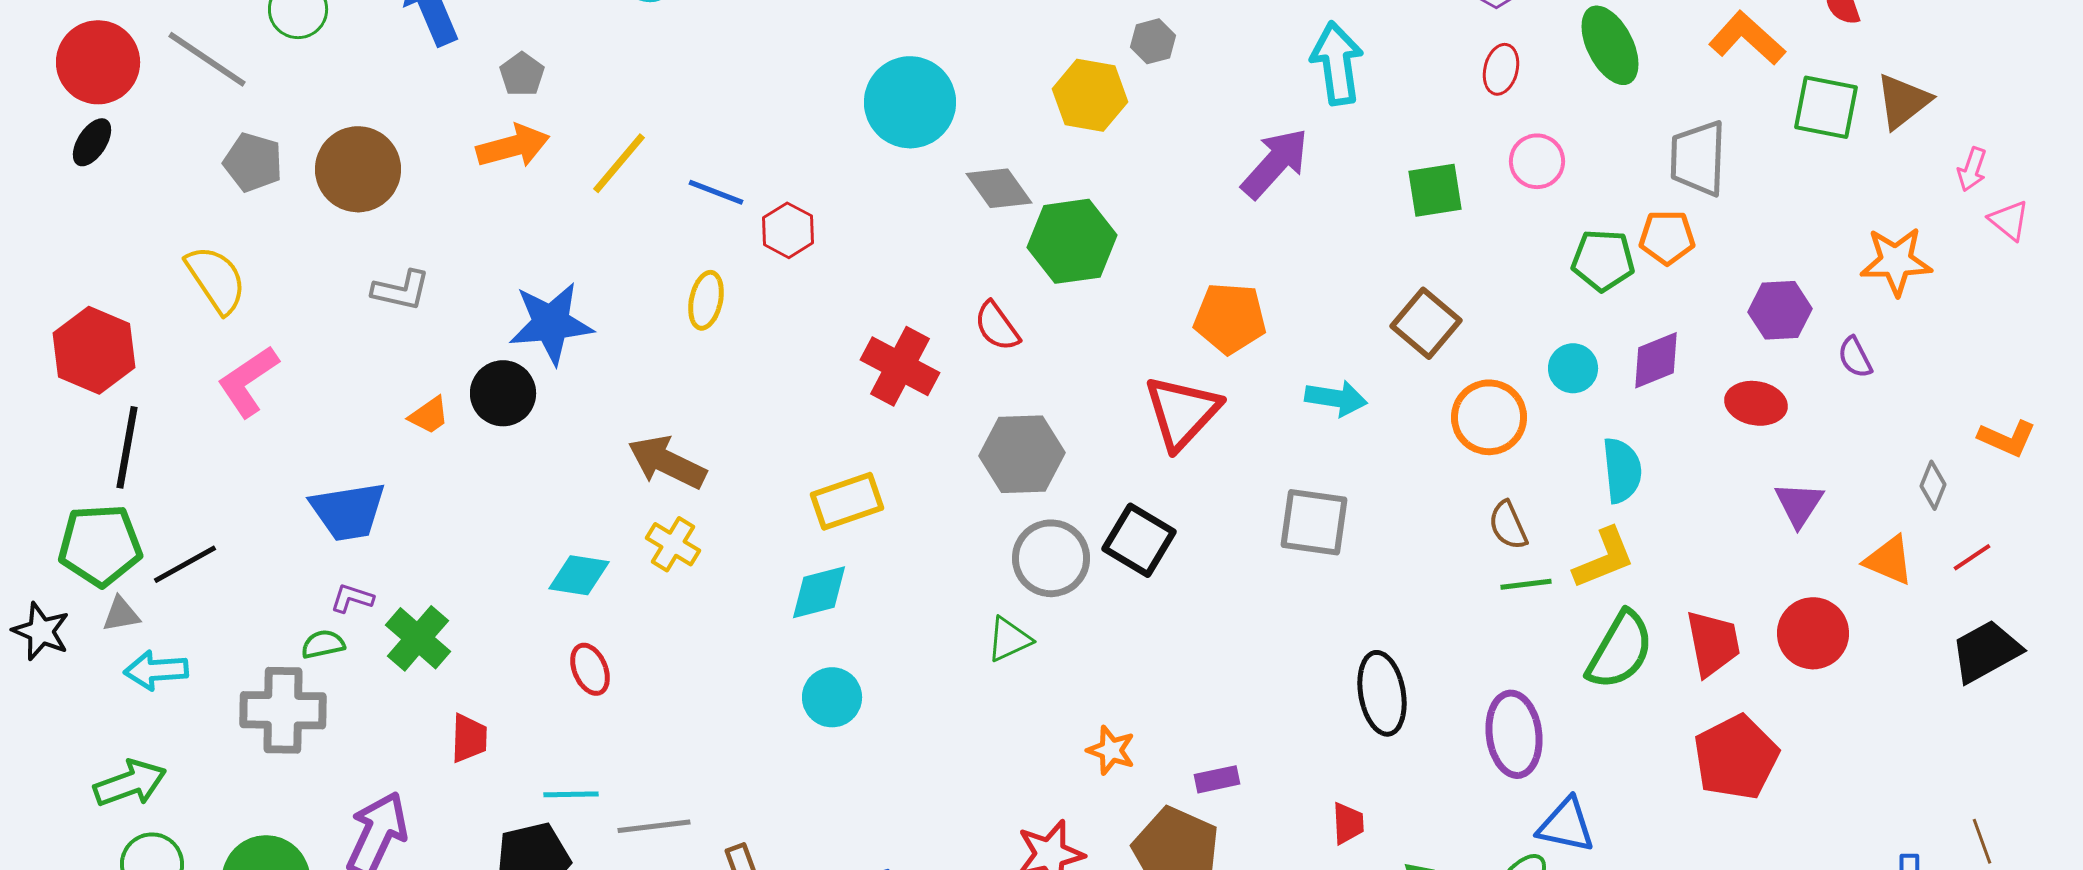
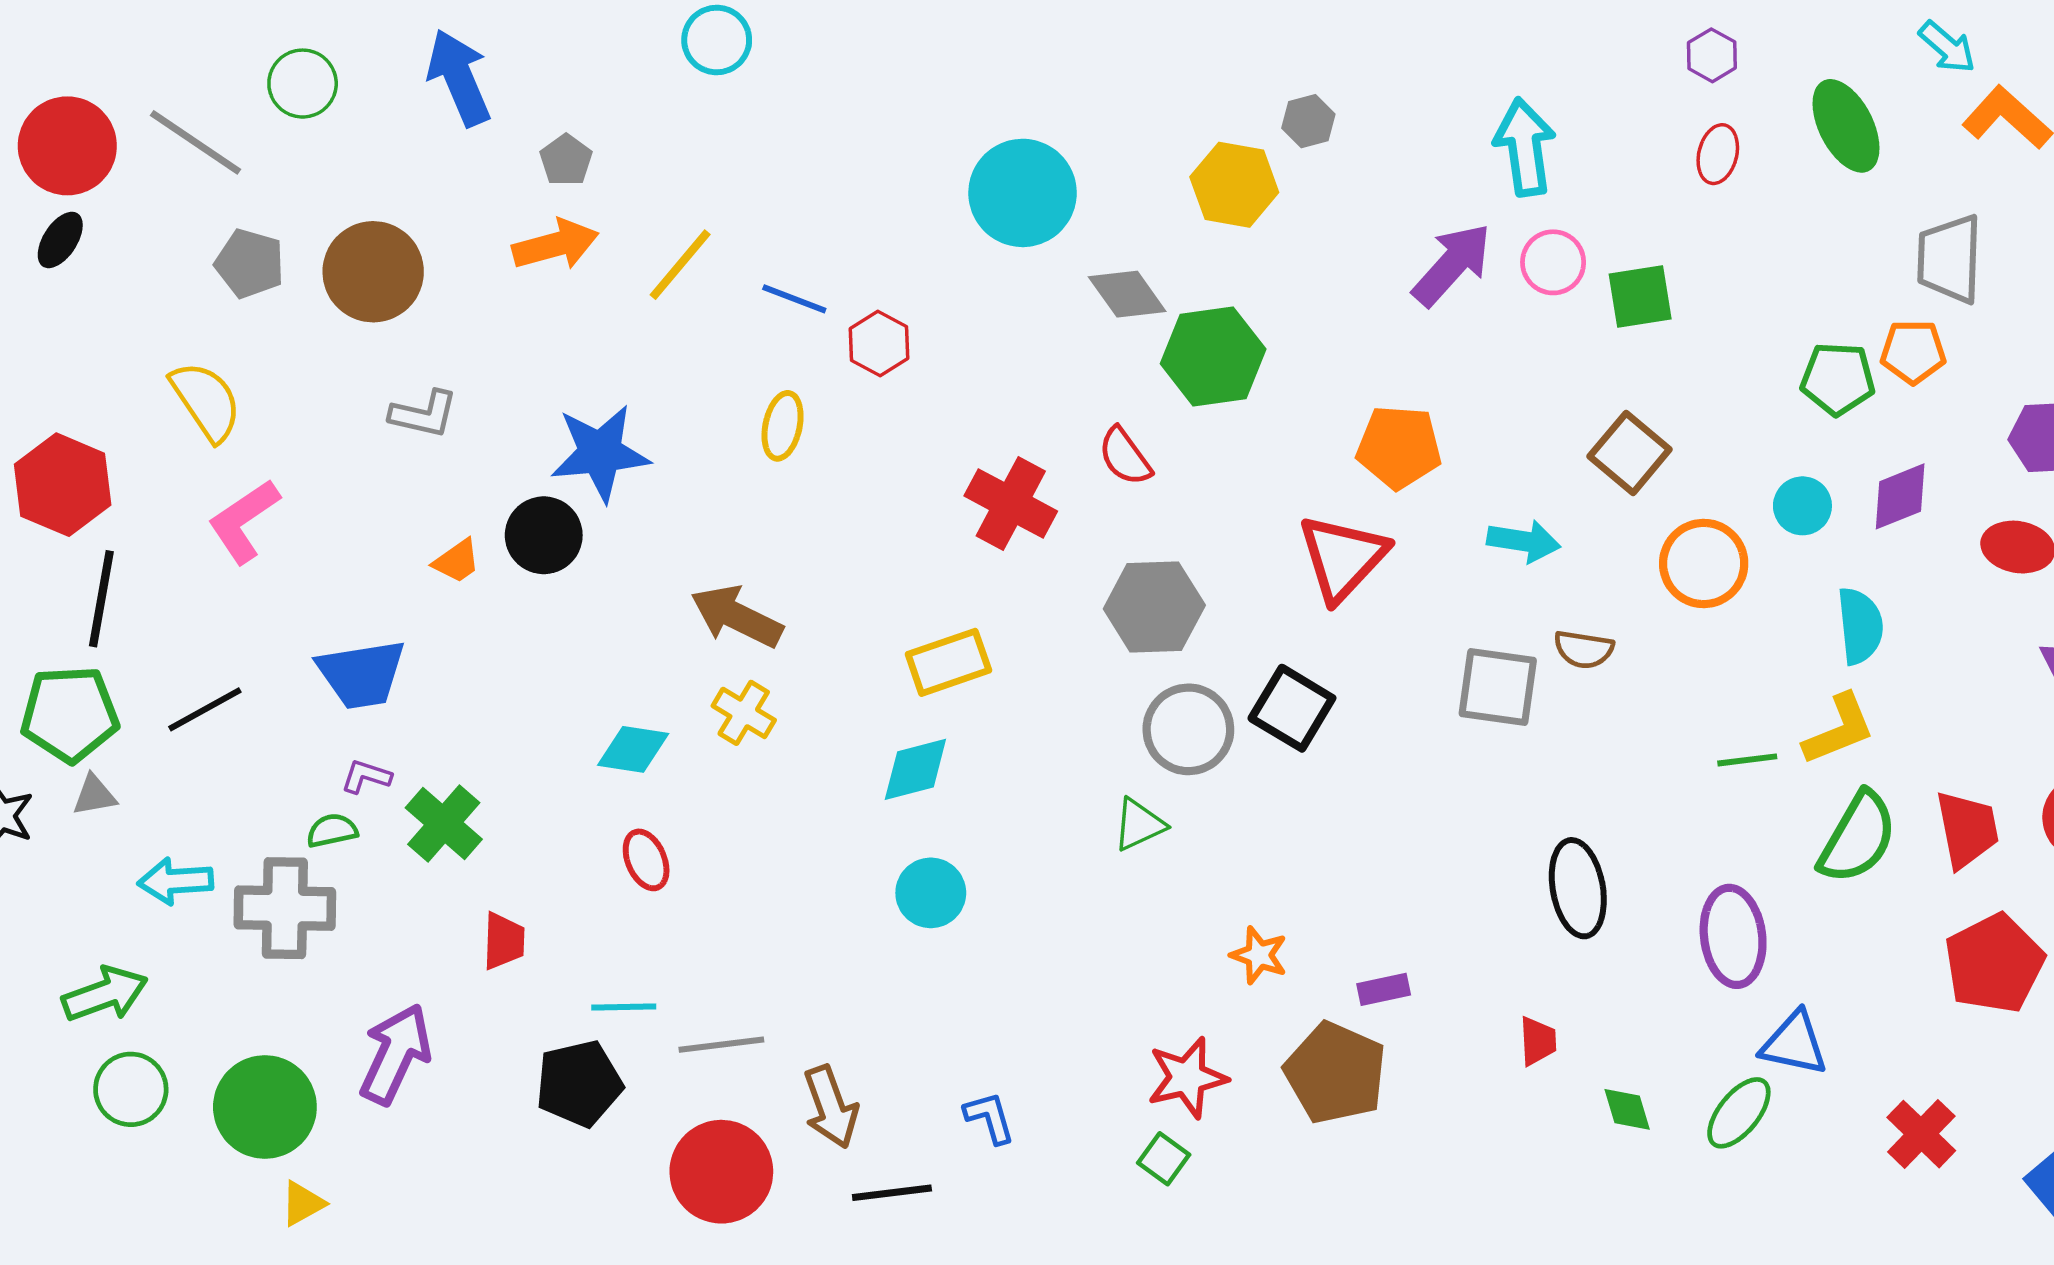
pink circle: (1537, 161) -> (1553, 262), moved
brown semicircle: (1508, 525) -> (1584, 649), moved, turned -57
black line: (185, 564) -> (205, 709), moved
cyan arrow: (156, 670) -> (176, 881), moved

